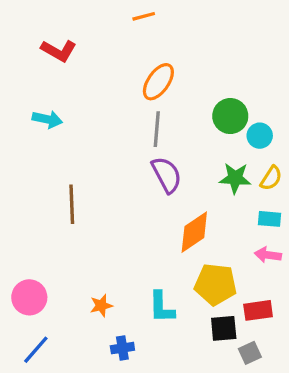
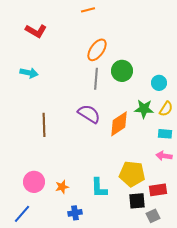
green circle: (230, 116) -> (122, 71), moved
purple semicircle: (167, 175) -> (89, 114), moved, turned -30
orange diamond: (194, 232) -> (119, 124), moved
pink circle: (29, 297) -> (34, 182), moved

